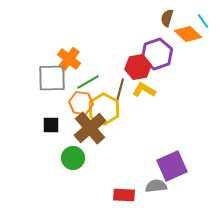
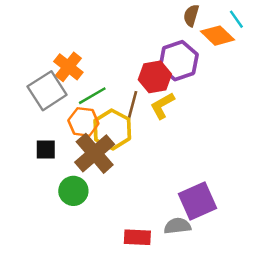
gray square: (52, 78) -> (47, 91), turned -32
yellow L-shape: (144, 90) -> (162, 106), turned -60

